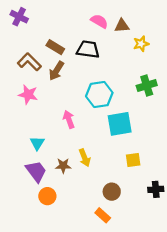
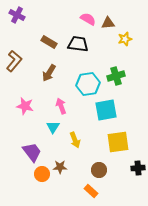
brown L-shape: (29, 62) -> (14, 61), moved, turned 85
brown arrow: (56, 71) -> (49, 73), moved
green cross: (147, 86) -> (116, 76), moved
pink star: (28, 95) -> (25, 106), moved
cyan triangle: (37, 143) -> (53, 127), moved
yellow square: (133, 160) -> (118, 142), size x1.6
brown star: (63, 166) -> (60, 167), moved

